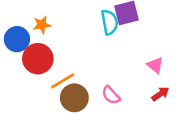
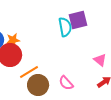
orange star: (42, 25) -> (13, 40), moved

